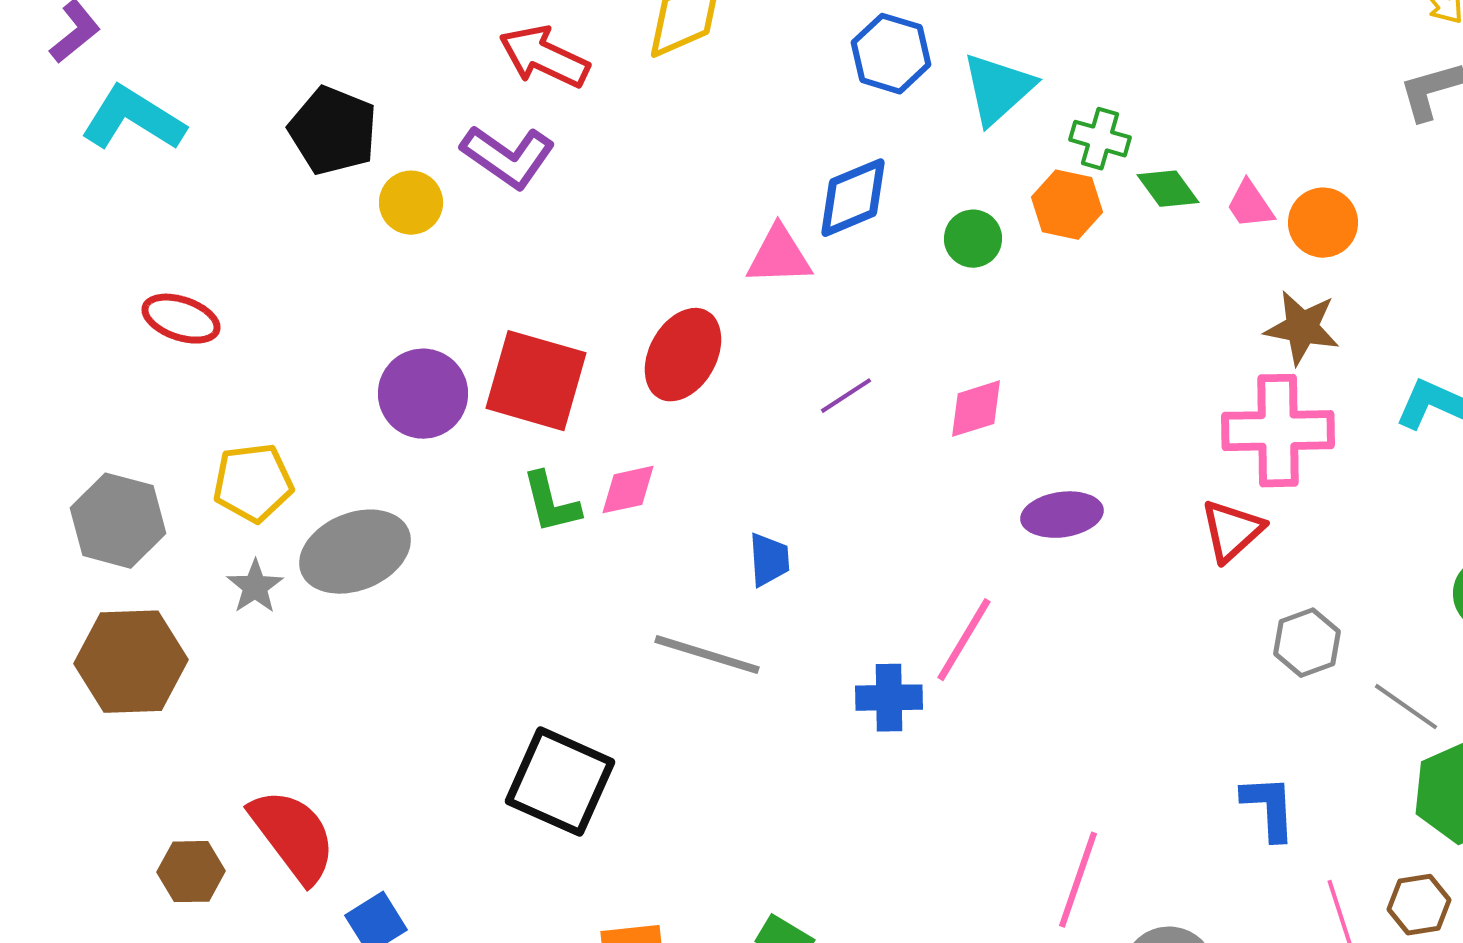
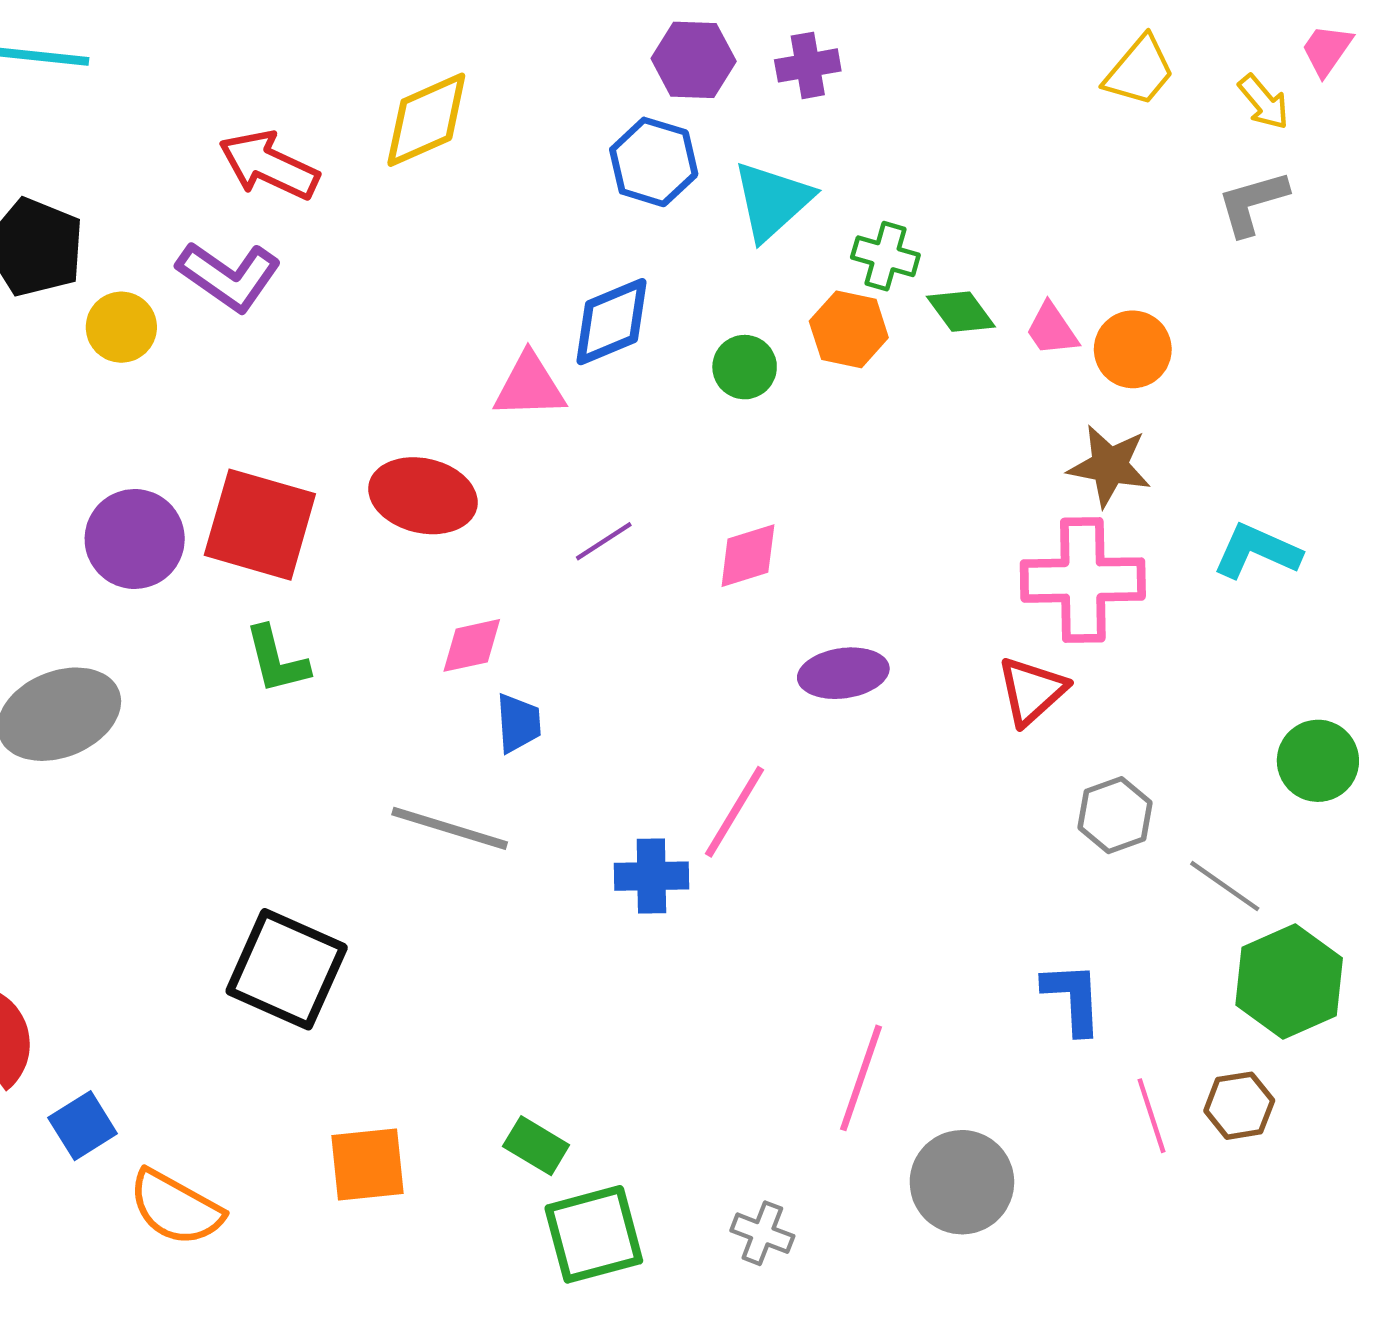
red ellipse: (683, 355) -> (423, 496), turned 74
pink diamond: (628, 490) -> (472, 645), moved

